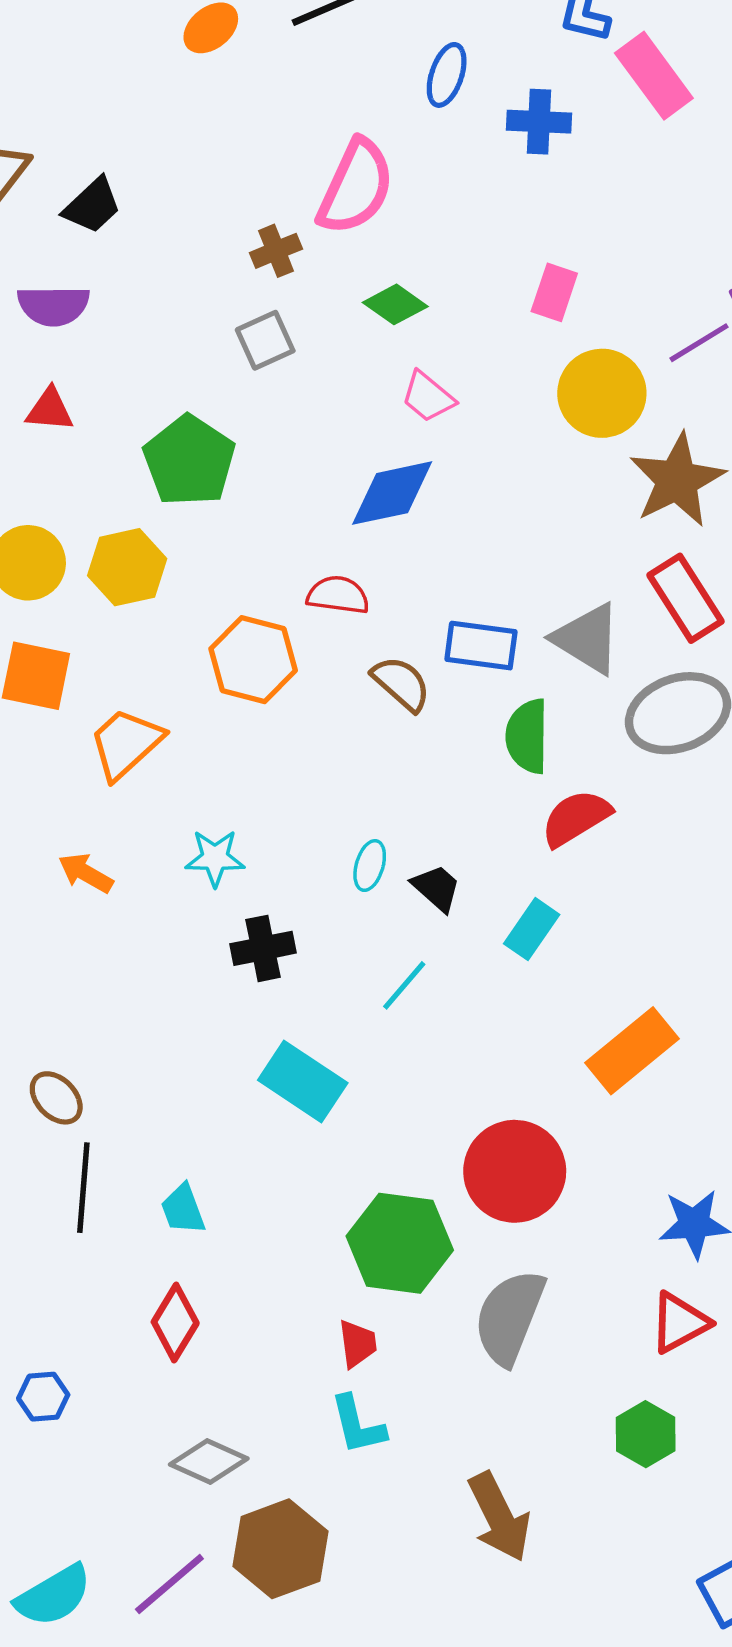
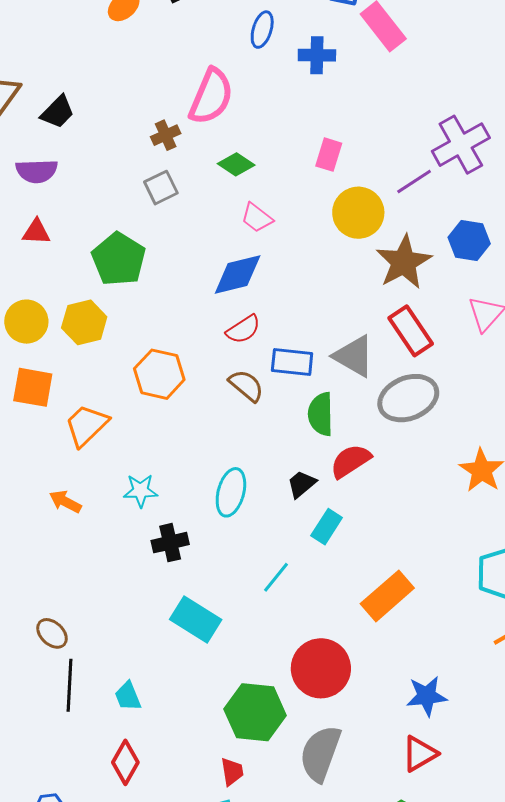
red semicircle: (338, 595) -> (243, 329), moved, turned 141
cyan ellipse: (370, 866) -> (231, 492), size x1.6
black trapezoid: (436, 888) -> (302, 484), moved, turned -80
cyan line: (404, 985) -> (276, 577), moved

